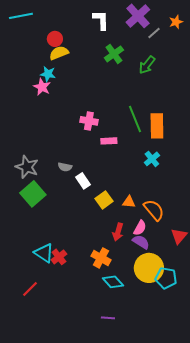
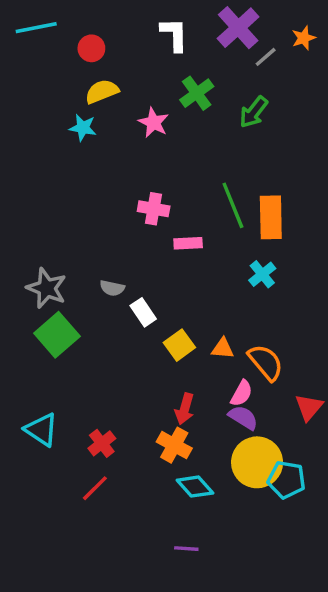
red circle: (55, 39) -> (91, 48), moved
pink star: (42, 87) -> (154, 122), moved
red arrow: (118, 232) -> (185, 409), moved
cyan triangle: (44, 253) -> (41, 430), moved
red line: (30, 289) -> (95, 488), moved

